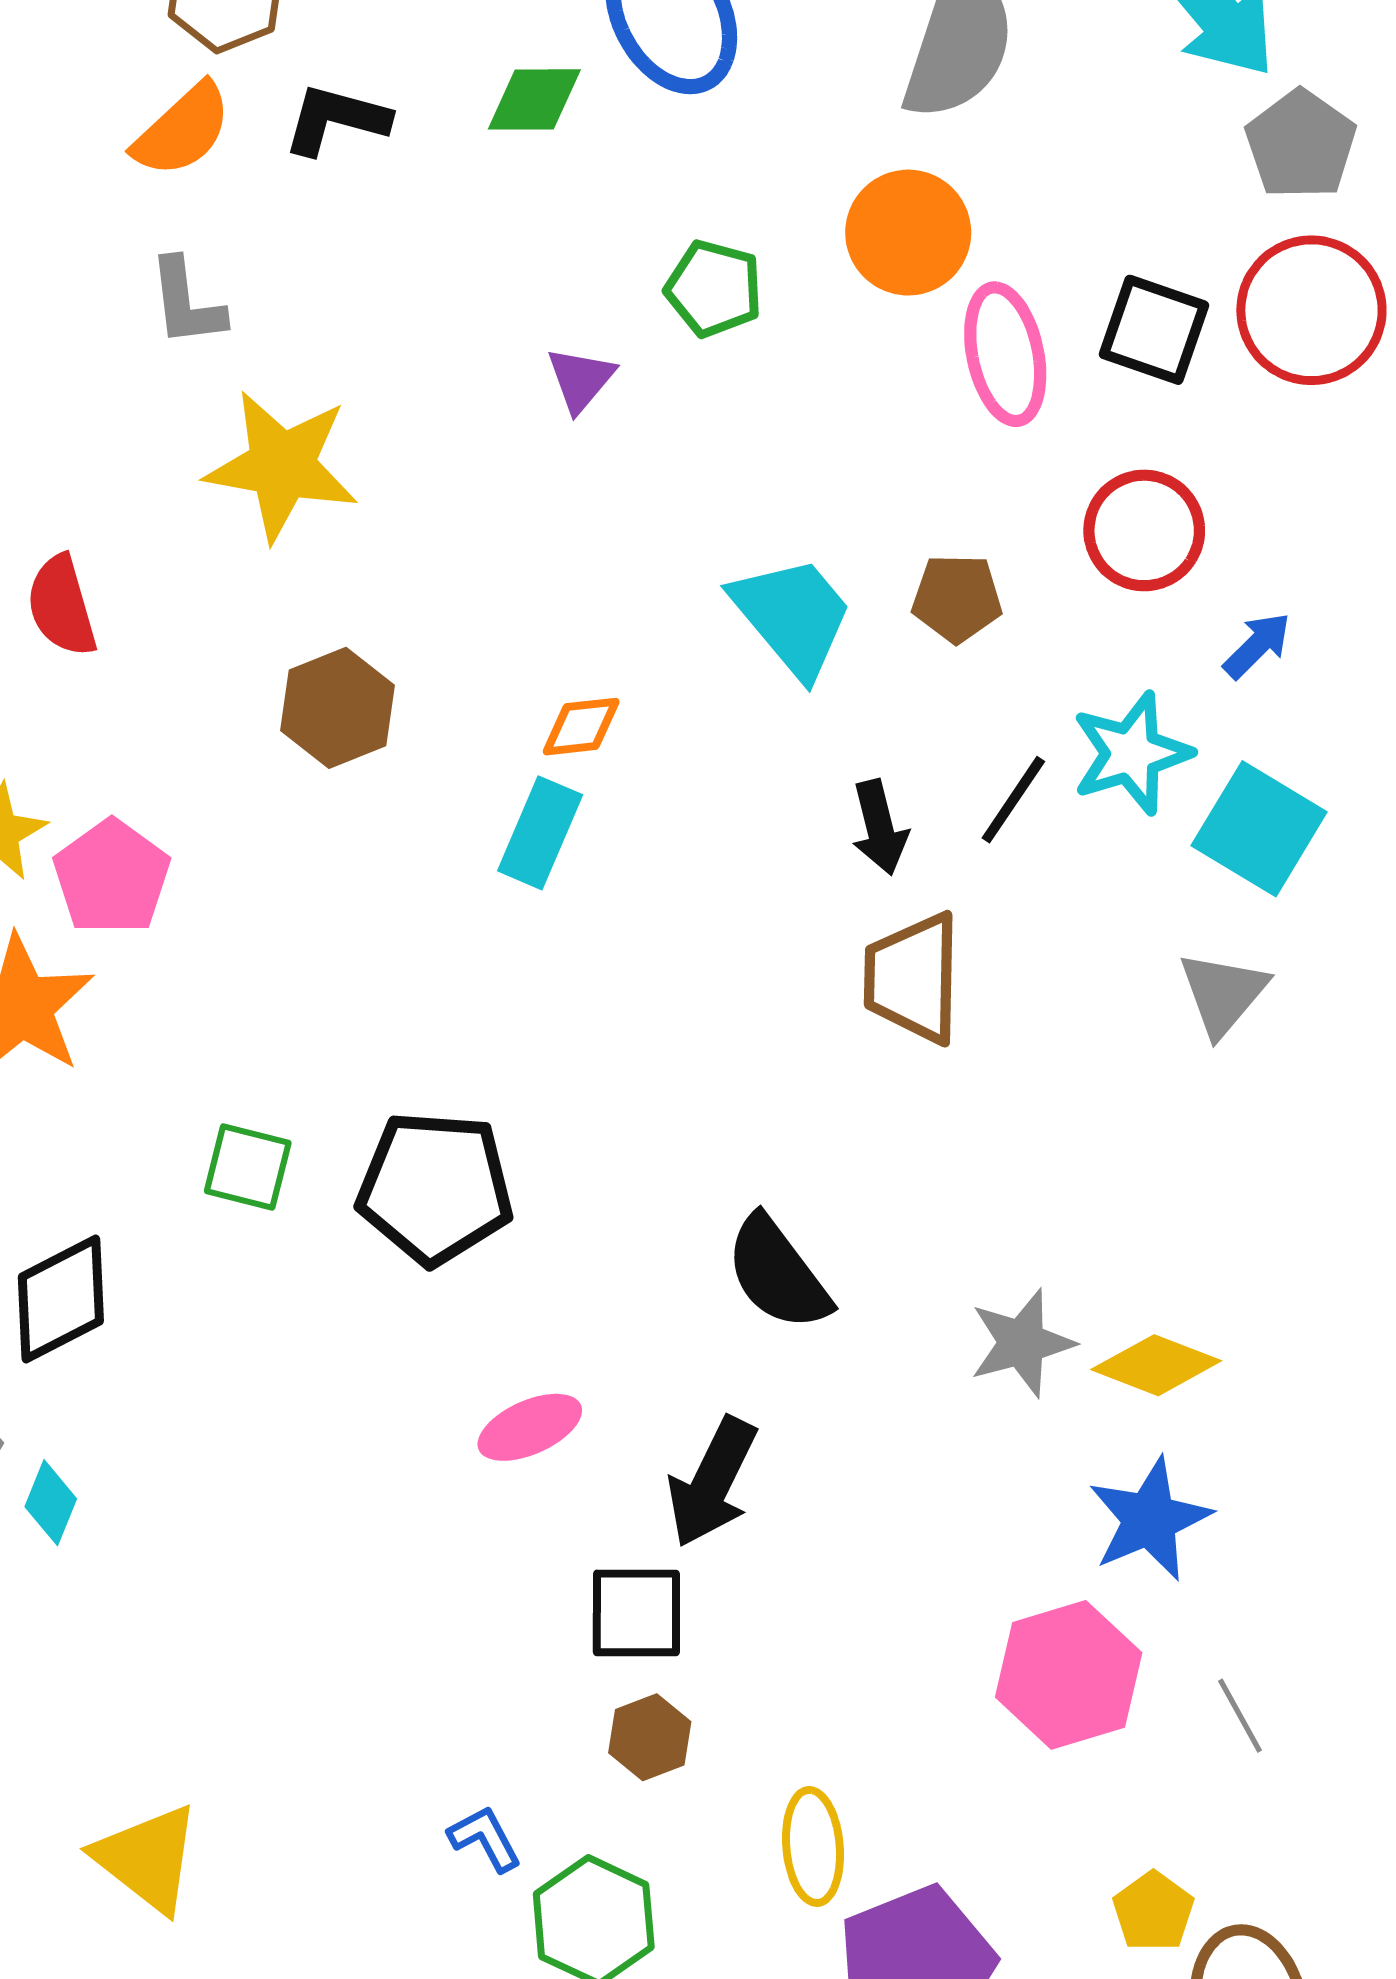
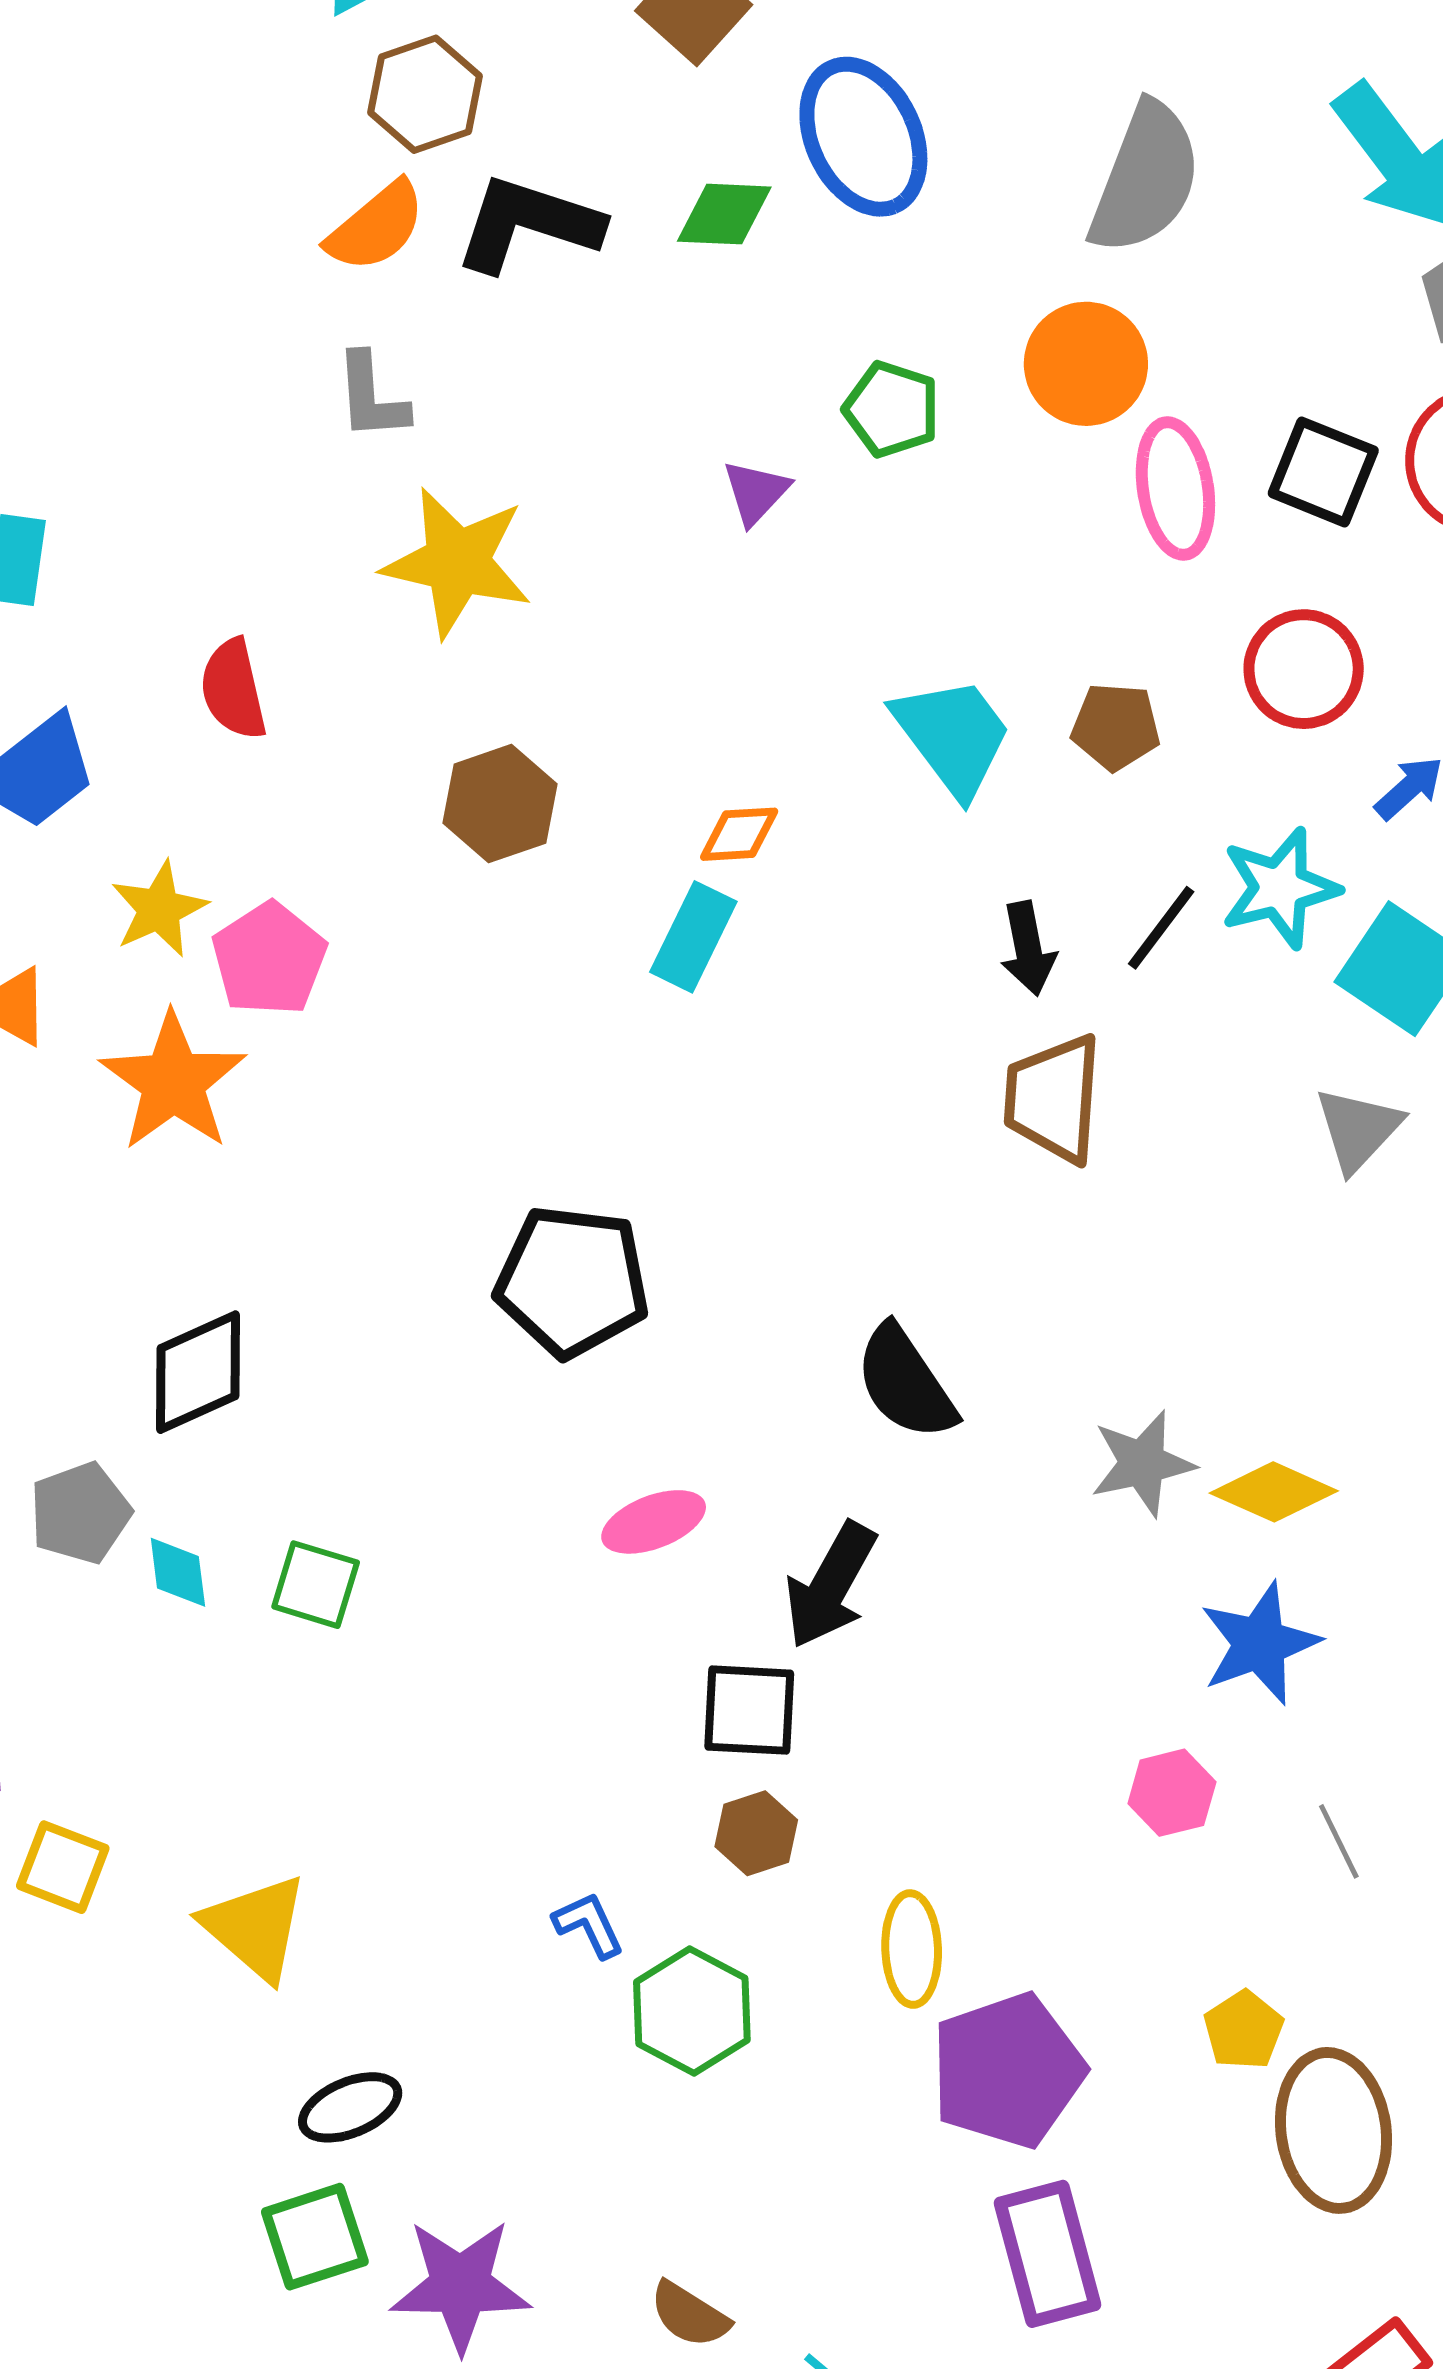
black L-shape: (336, 119) -> (528, 224), size x1.4
green square: (248, 1167) -> (316, 1585), moved
cyan diamond: (51, 1503) -> (178, 1572), turned -32
pink hexagon: (1069, 1675) -> (1172, 1793), size x0.6

